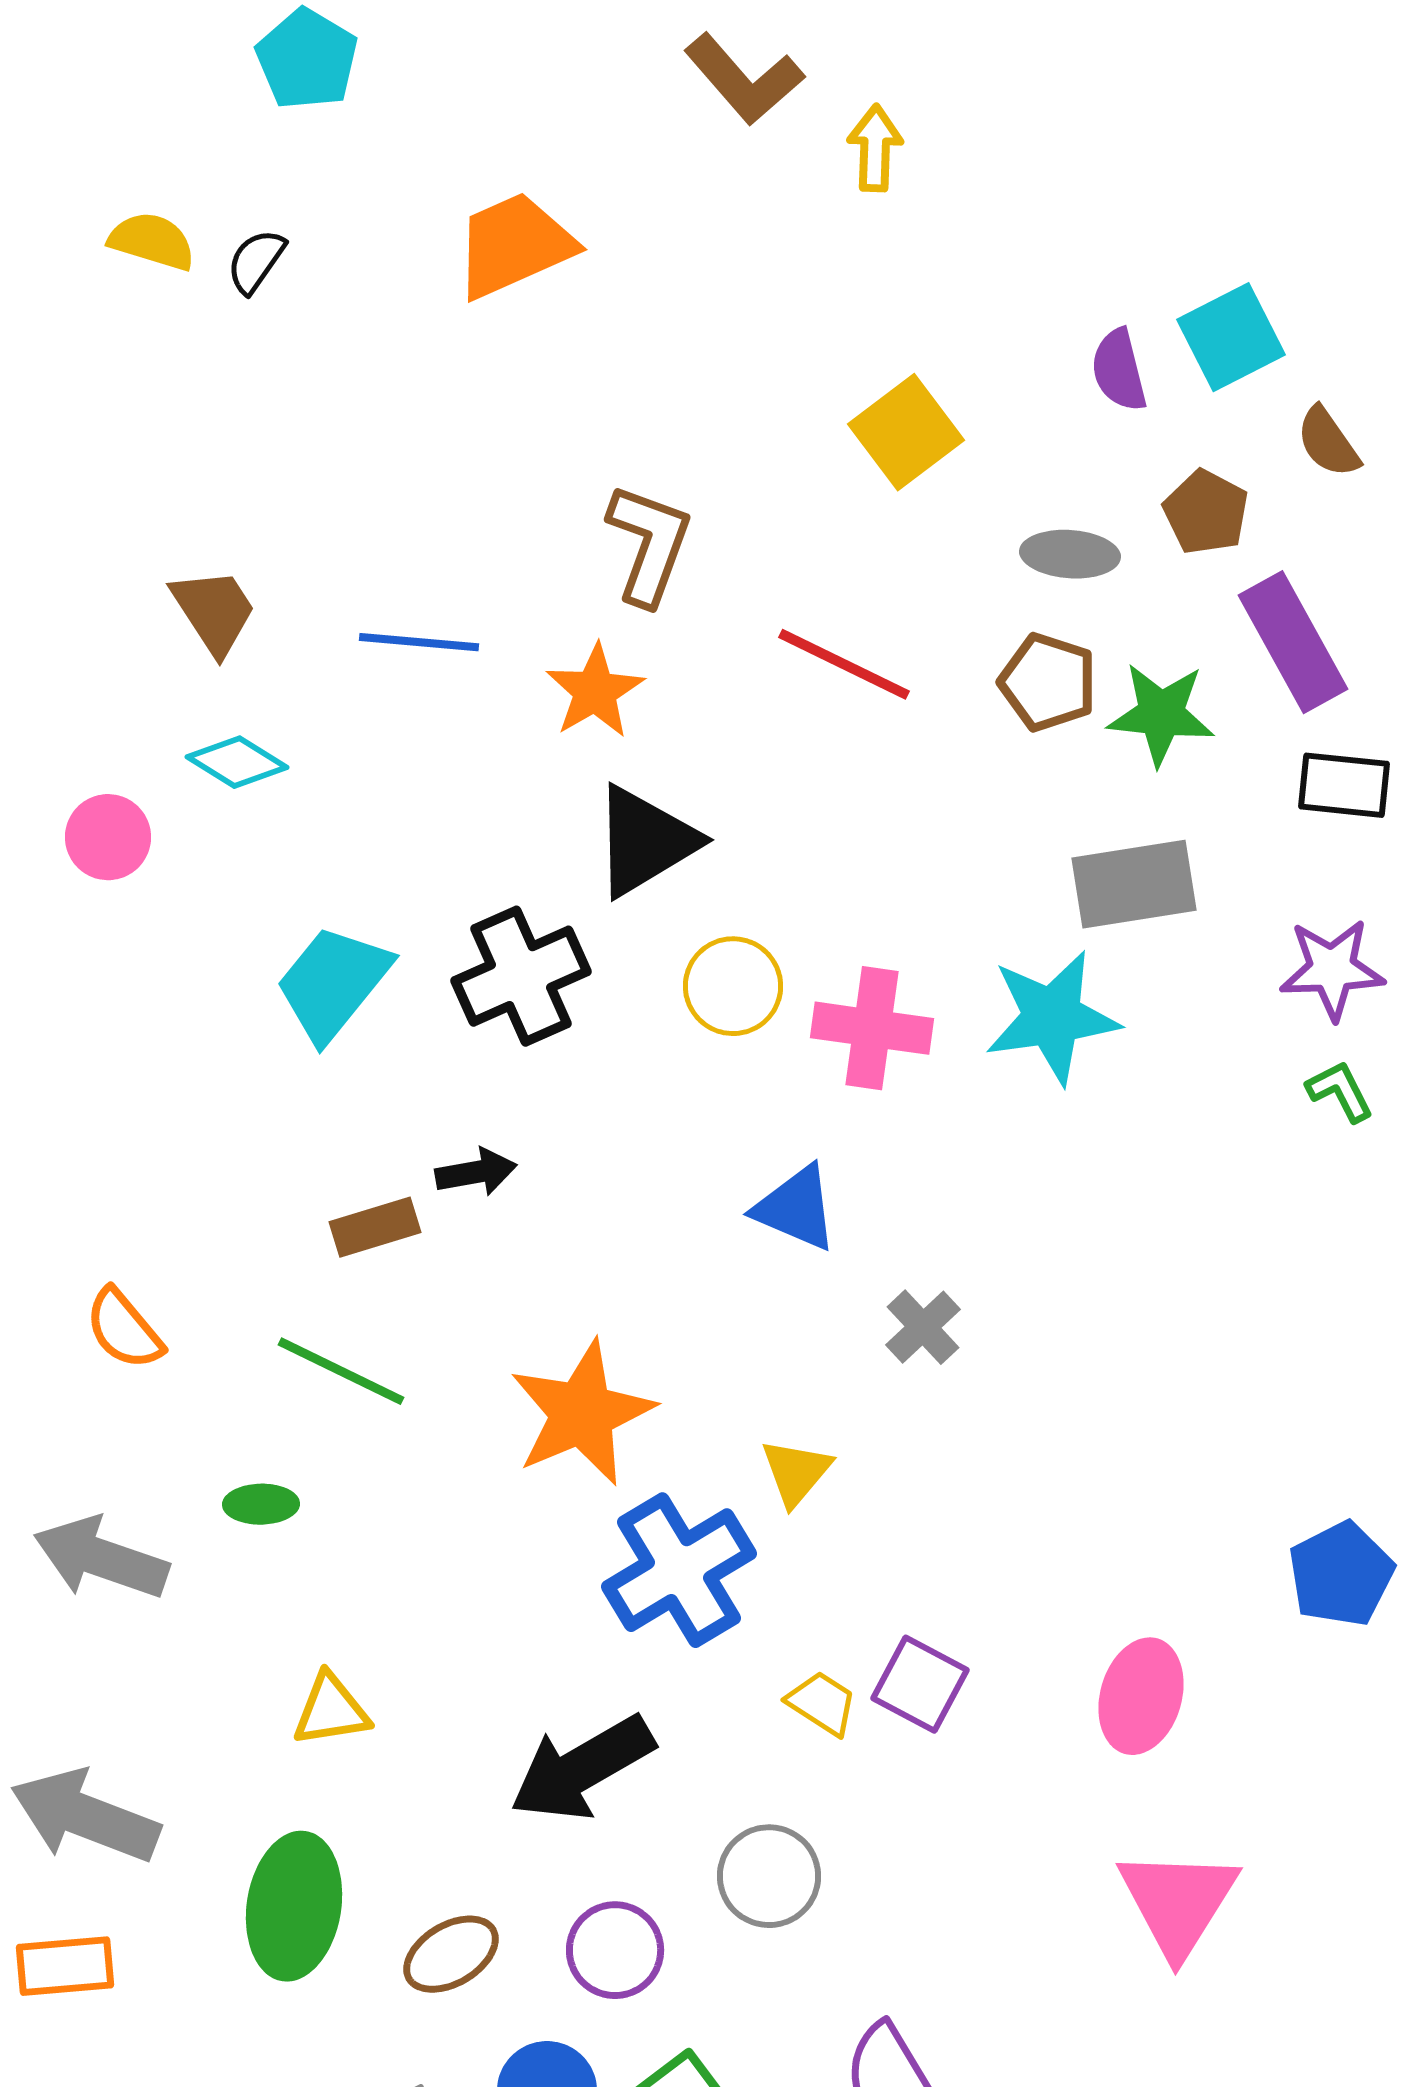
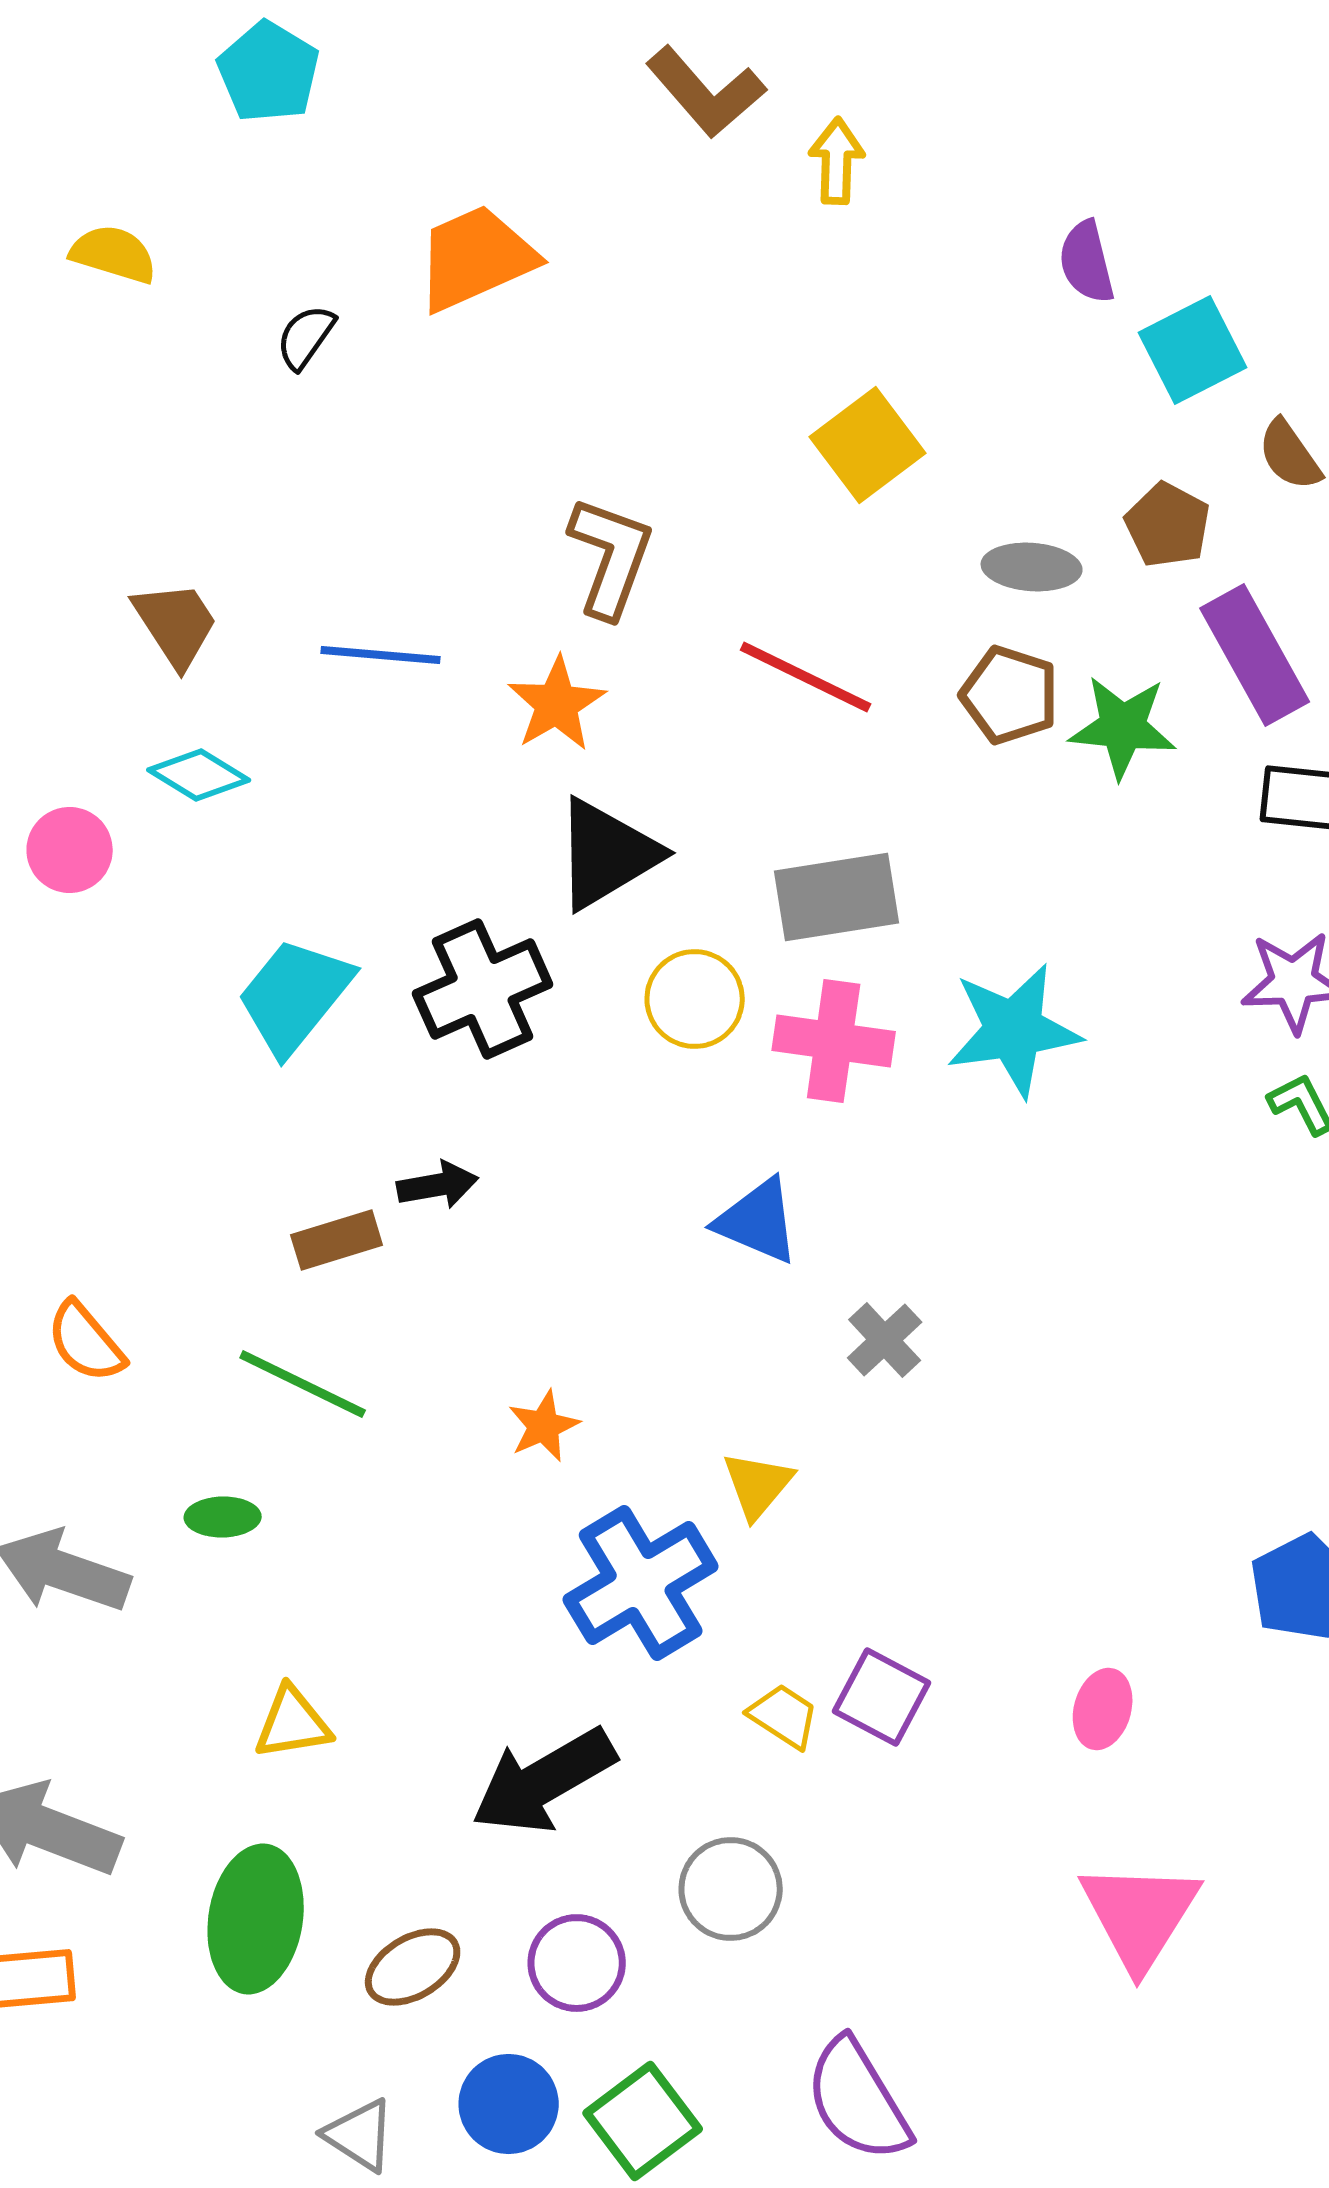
black semicircle: (256, 261) -> (306, 337), moved
purple semicircle: (1119, 370) -> (1087, 262), moved
gray rectangle: (1134, 884) -> (837, 897), moved
orange star: (582, 1413) -> (544, 1426), size x0.5
pink ellipse: (1141, 1696) -> (1103, 1709), size x0.7

